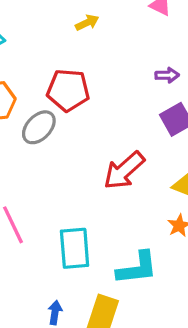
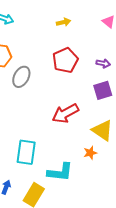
red pentagon: (68, 90) -> (65, 60), moved, turned 30
gray ellipse: (39, 127) -> (21, 77), turned -30

